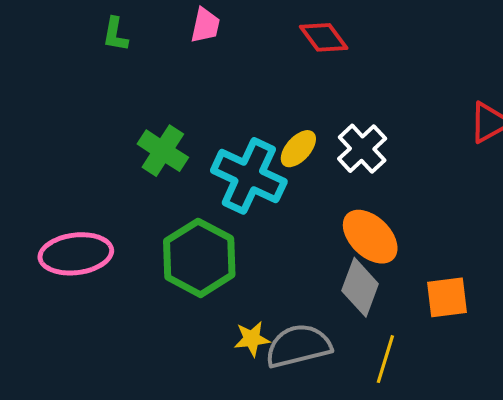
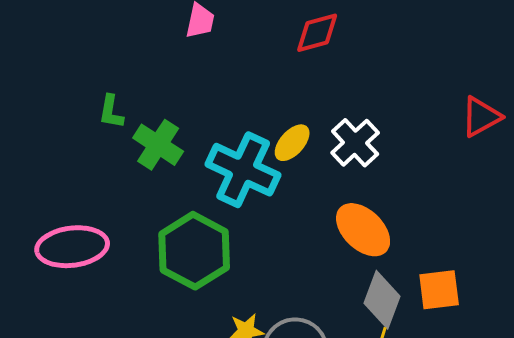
green L-shape: (115, 34) -> (111, 112), moved
red diamond: (324, 37) -> (317, 33), turned -69
gray diamond: (360, 287) -> (382, 300), moved

